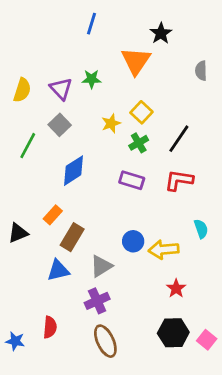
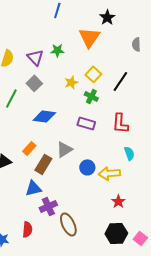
black line: (179, 139) -> (120, 81), moved
green cross: (139, 143) -> (91, 96), turned -32
blue diamond: (73, 171) -> (44, 116), turned 40
red L-shape: (179, 180) -> (120, 123), turned -95
cyan semicircle: (201, 229) -> (129, 153), moved
gray triangle: (101, 266) -> (64, 149), moved
purple cross: (97, 301) -> (48, 206), moved
brown ellipse: (105, 341) -> (68, 224), moved

